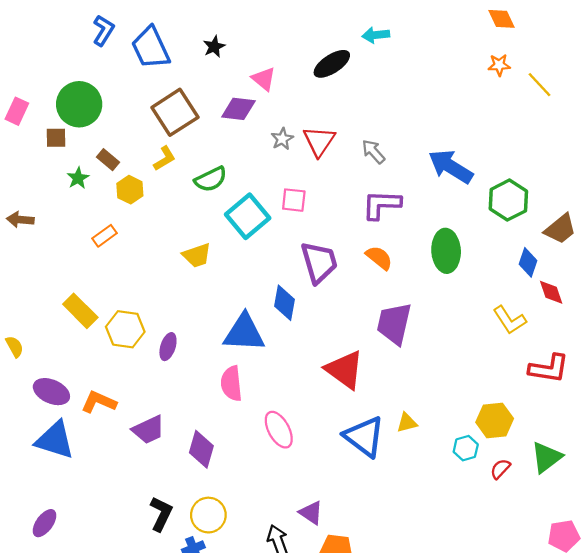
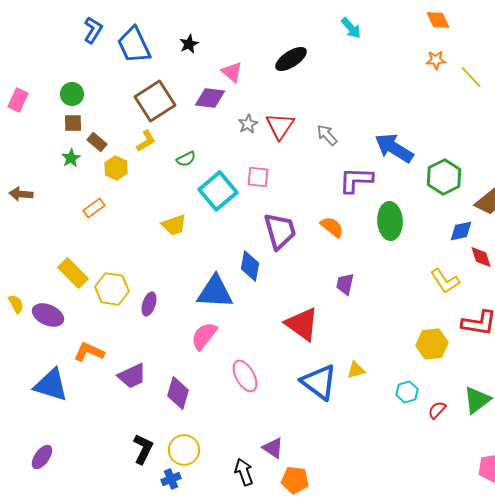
cyan arrow: (376, 35) -> (351, 28), moved, turned -125
green circle: (79, 104) -> (72, 94), size x0.6
brown square: (56, 138) -> (73, 123), moved
green semicircle: (211, 179) -> (186, 159), size x0.7
purple L-shape: (381, 205) -> (356, 180), moved
blue diamond: (528, 262) -> (461, 231), turned 60
purple trapezoid: (394, 323) -> (345, 284), size x0.6
pink semicircle: (231, 384) -> (204, 336), turned 44
purple ellipse: (51, 392) -> (48, 315), moved
yellow hexagon: (495, 420) -> (432, 344), moved

